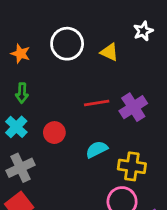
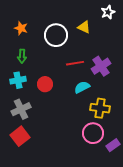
white circle: (67, 44) -> (56, 35), moved
cyan cross: (16, 127) -> (18, 80), turned 35
cyan semicircle: (97, 149) -> (82, 87), moved

